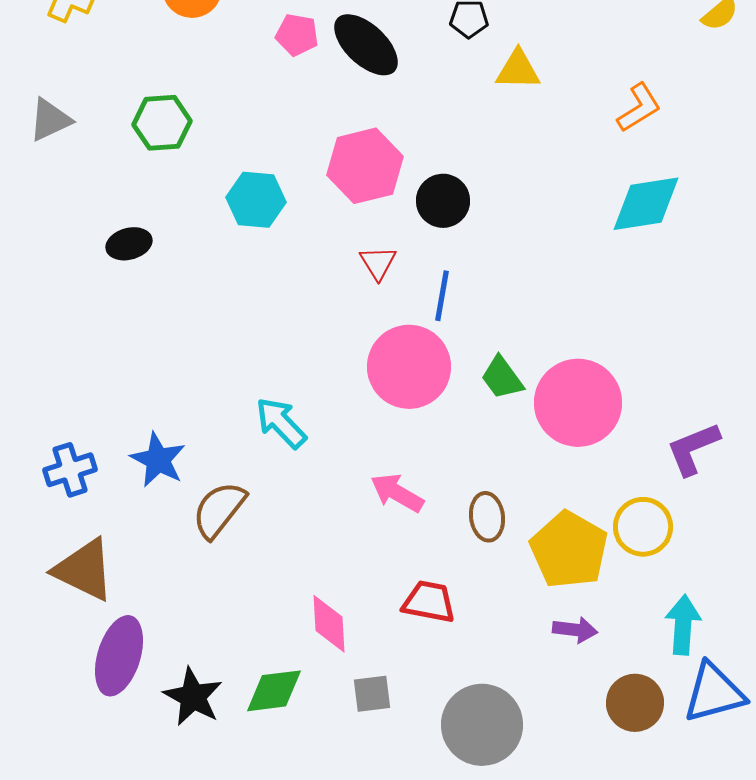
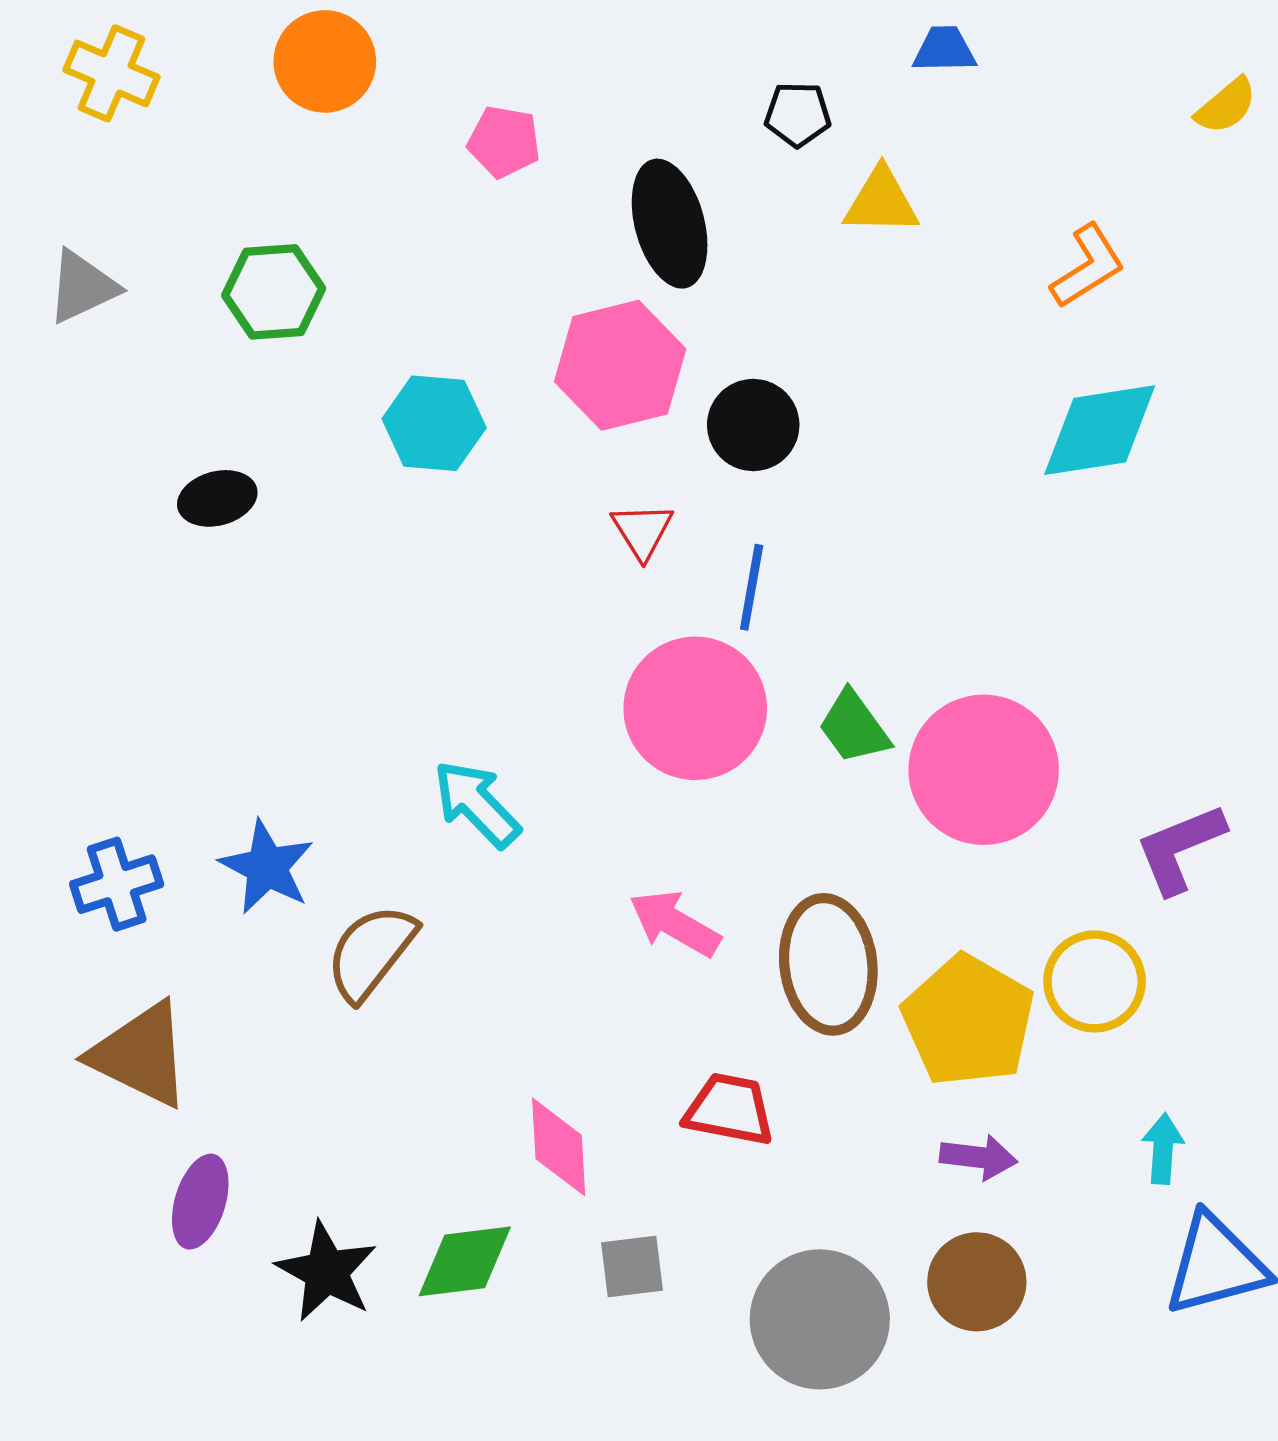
black ellipse: (366, 45) -> (670, 224), moved, turned 32
brown ellipse: (487, 517) -> (828, 964), size x1.6
cyan arrow: (683, 625) -> (1163, 1149), size x0.7
purple ellipse: (119, 656) -> (200, 1202), size x0.7
brown circle: (635, 703) -> (977, 1282), moved

